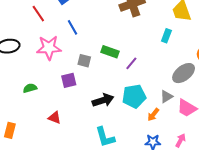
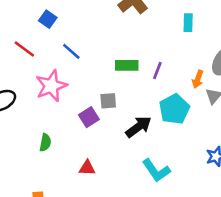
gray square: (84, 61) -> (108, 101), moved
green semicircle: (30, 88) -> (45, 143), turned 136
orange arrow: (153, 115) -> (198, 79), moved

